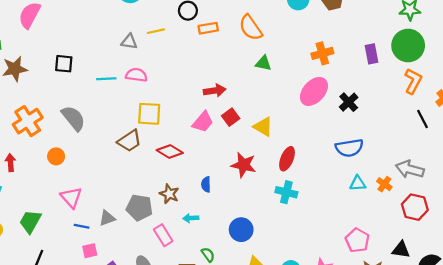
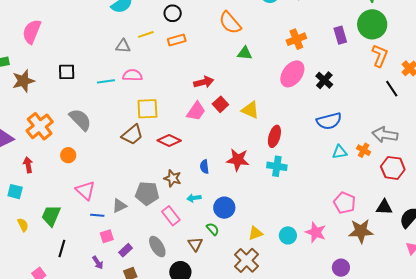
orange rectangle: (208, 28) -> (177, 40), moved
red star: (244, 165) -> (238, 160), moved
blue circle: (241, 230) -> (224, 208), moved

